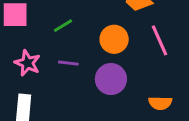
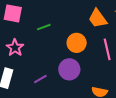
purple line: (68, 63) -> (40, 79), moved, turned -48

